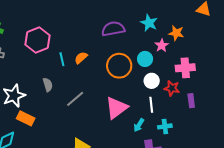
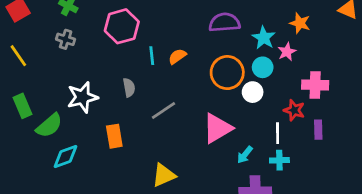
cyan star: (149, 23) -> (264, 38), moved
orange star: (176, 33) -> (300, 23), moved
white circle: (152, 81) -> (253, 92), moved
white line: (151, 105) -> (278, 133), moved
orange rectangle: (26, 118) -> (114, 136), moved, turned 48

